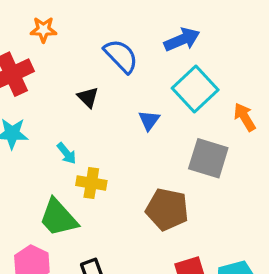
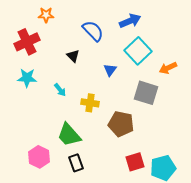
orange arrow: (245, 117) -> (168, 68), turned -84
yellow cross: (91, 183) -> (90, 103), moved
green trapezoid: (58, 218) -> (69, 135), moved

